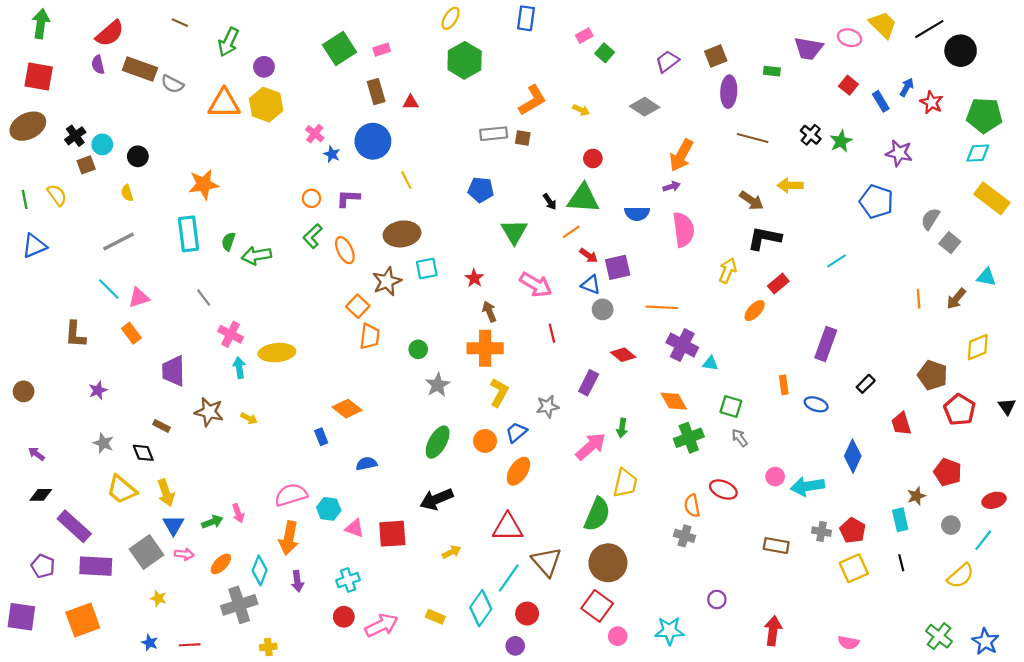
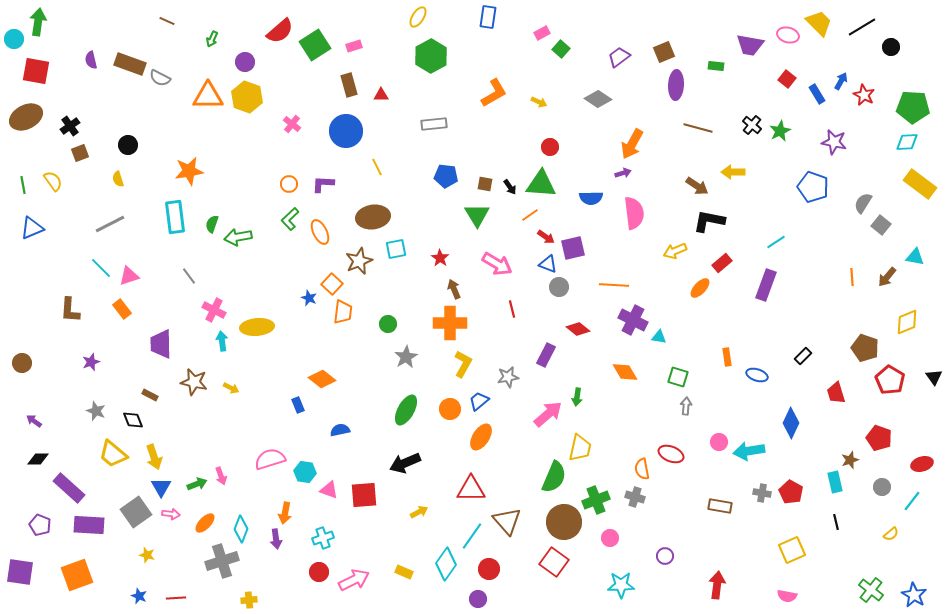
red semicircle: (110, 33) -> (280, 31), moved
green arrow: (228, 42) -> (212, 39), size x0.6
black circle: (961, 51) -> (891, 47), size x0.6
gray rectangle: (494, 134) -> (434, 124), moved
brown square: (523, 138) -> (485, 184), moved
cyan circle: (102, 144) -> (14, 39), moved
blue star: (332, 154) -> (309, 298), moved
yellow arrow: (728, 271) -> (675, 251), turned -135
purple rectangle: (826, 344) -> (766, 285), moved
green cross: (689, 438) -> (596, 500), moved
gray arrow: (740, 438) -> (686, 406), turned 42
orange arrow: (289, 538) -> (285, 513), moved, size x0.7
yellow square: (854, 568) -> (792, 550), moved
yellow semicircle: (961, 576) -> (891, 534), size x0.6
pink circle: (618, 636) -> (610, 538), moved

